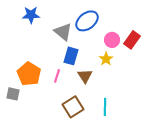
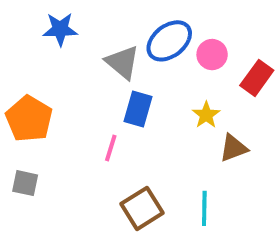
pink circle: (112, 40) -> (212, 55), moved
orange pentagon: (29, 74) -> (29, 119), moved
brown triangle: (85, 76) -> (233, 148), moved, turned 42

